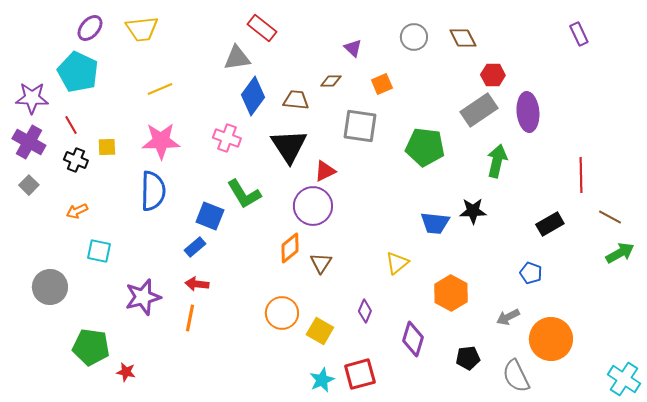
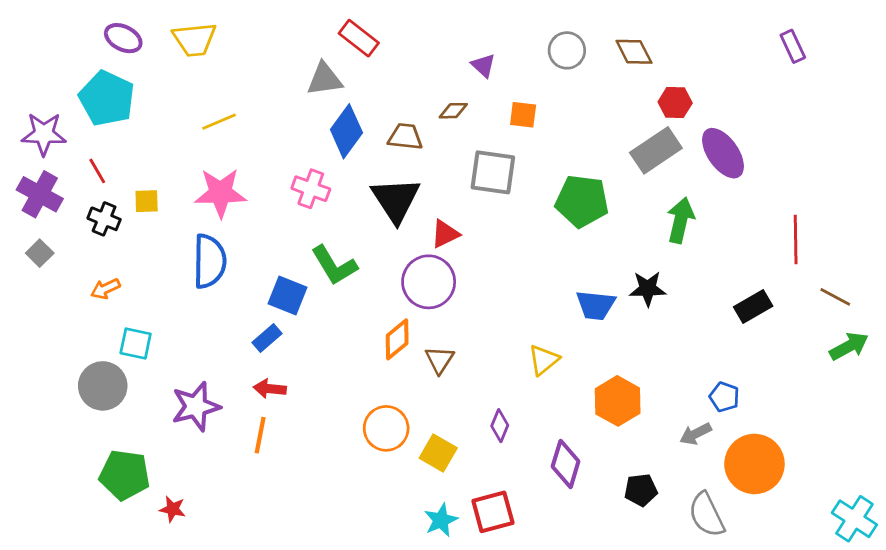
purple ellipse: (90, 28) -> (123, 38), turned 76
orange square: (382, 84) -> (523, 115), turned 30
purple ellipse: (528, 112) -> (723, 153), turned -30
blue pentagon: (531, 273) -> (724, 397), moved
gray circle: (50, 287) -> (103, 386), moved

